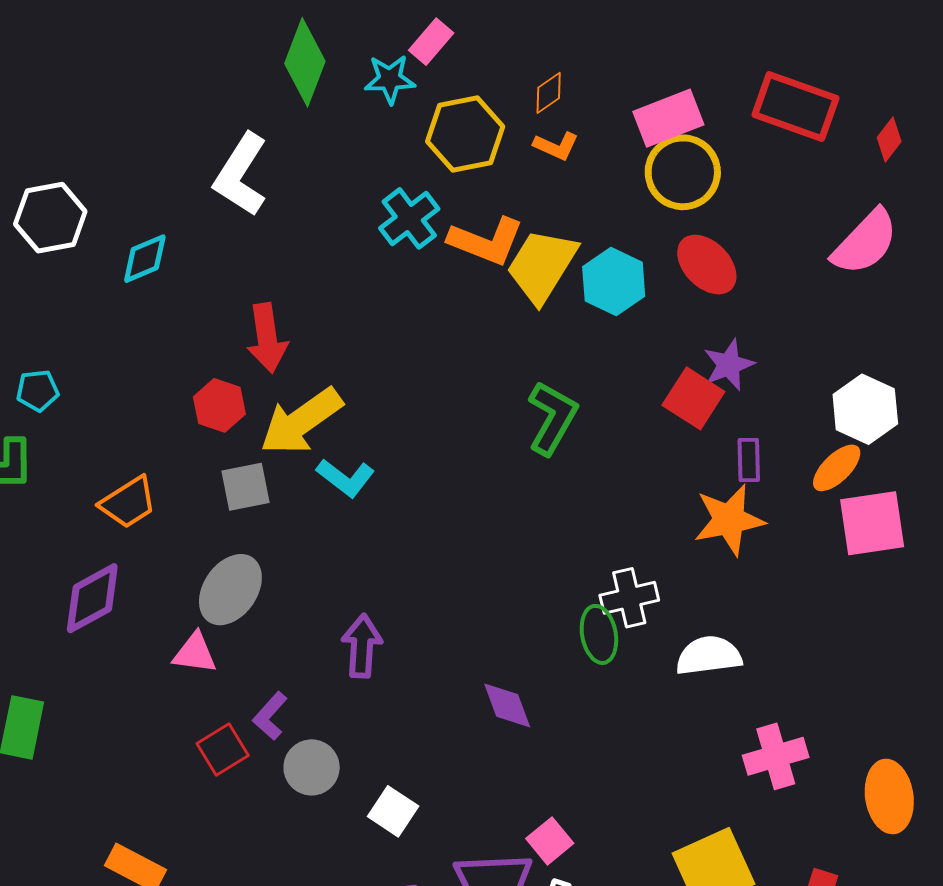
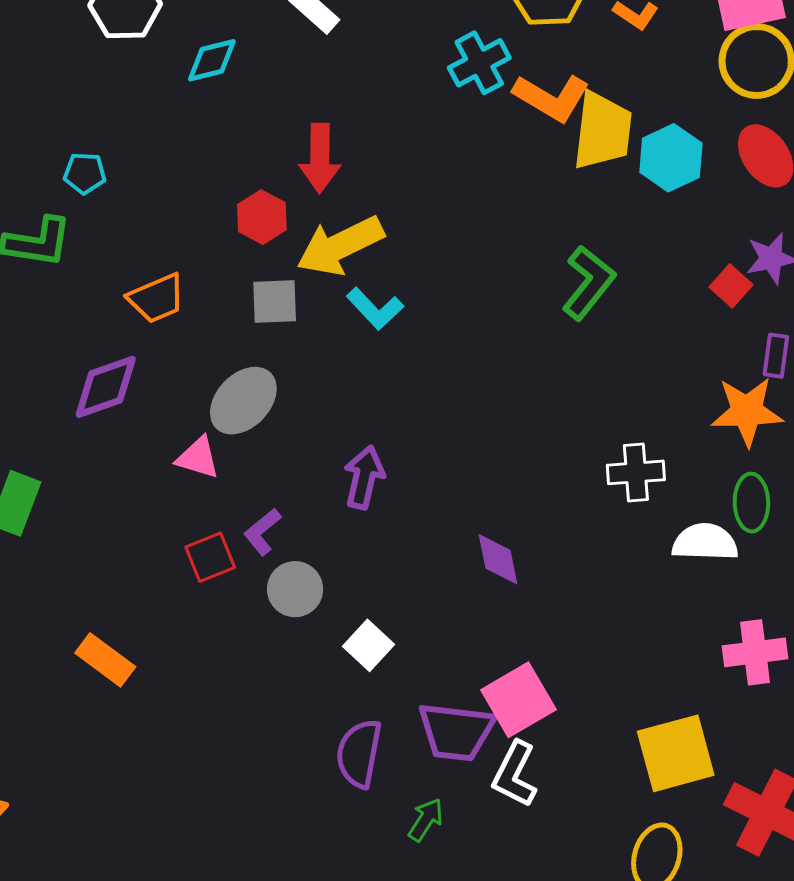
yellow trapezoid: (542, 266) -> (603, 131), turned 146
red square: (693, 398) -> (731, 286), size x0.7
green ellipse: (599, 634) -> (751, 503), moved
pink square: (550, 841) -> (518, 700), size x1.6

